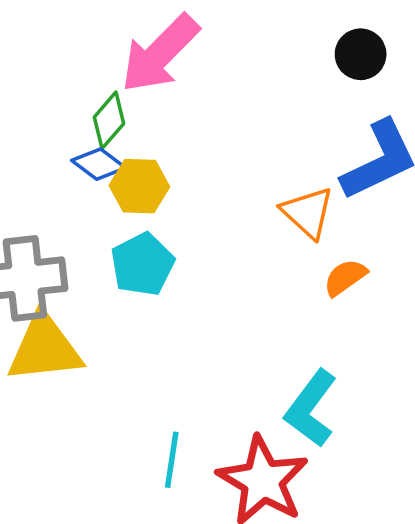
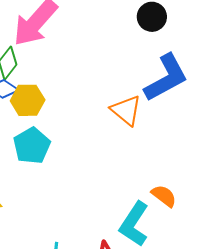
orange semicircle: (345, 277) -> (164, 196), moved, turned 76

